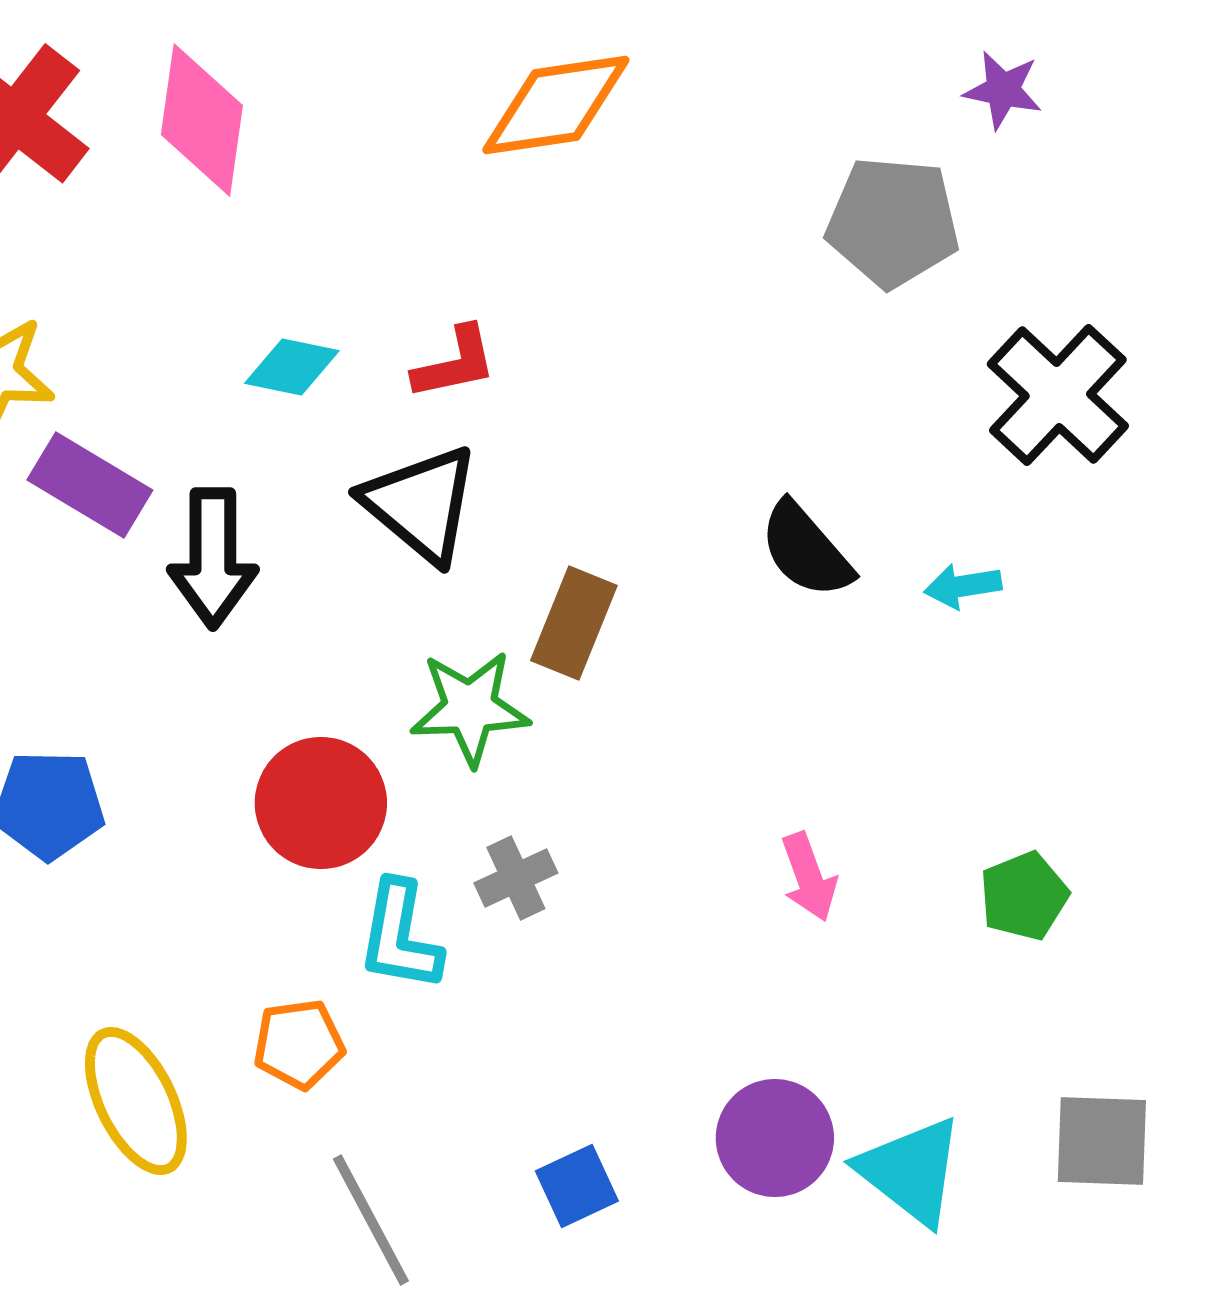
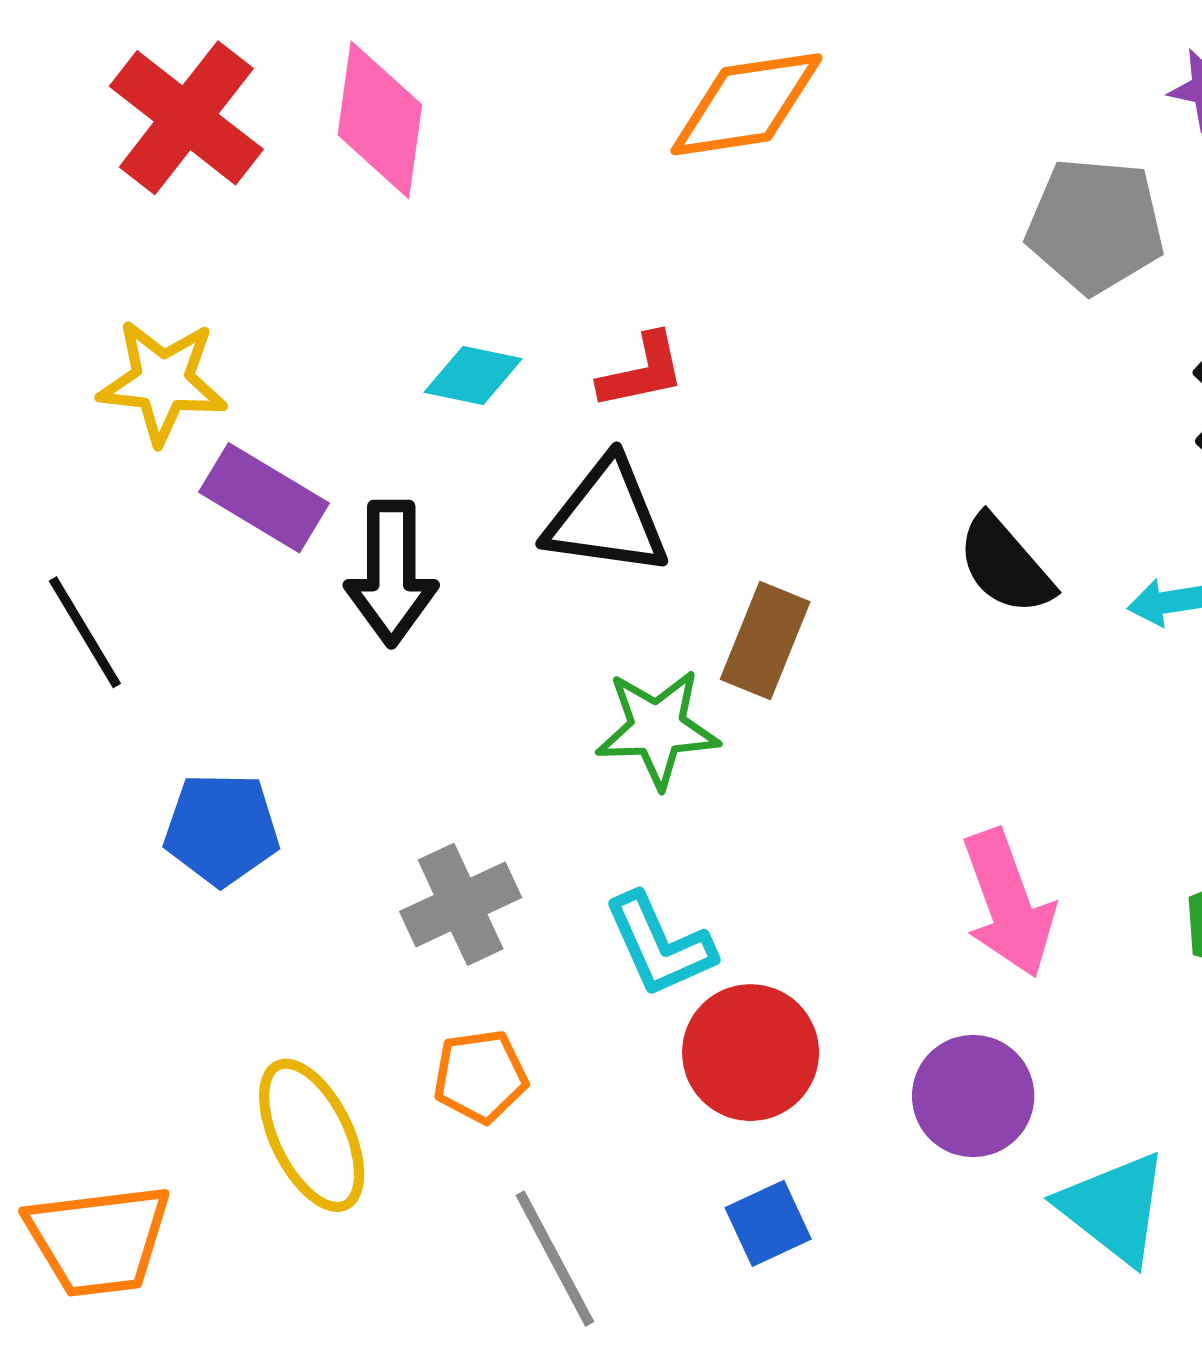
black triangle: (421, 504) -> (607, 517), turned -32
red circle: (321, 803) -> (751, 1053), moved
pink arrow: (809, 877) -> (1008, 903), size x1.6
gray cross: (516, 878) -> (461, 904), moved, size x1.4
cyan L-shape: (400, 936) -> (659, 945), moved, turned -34
purple circle: (775, 1138) -> (973, 1096), moved

